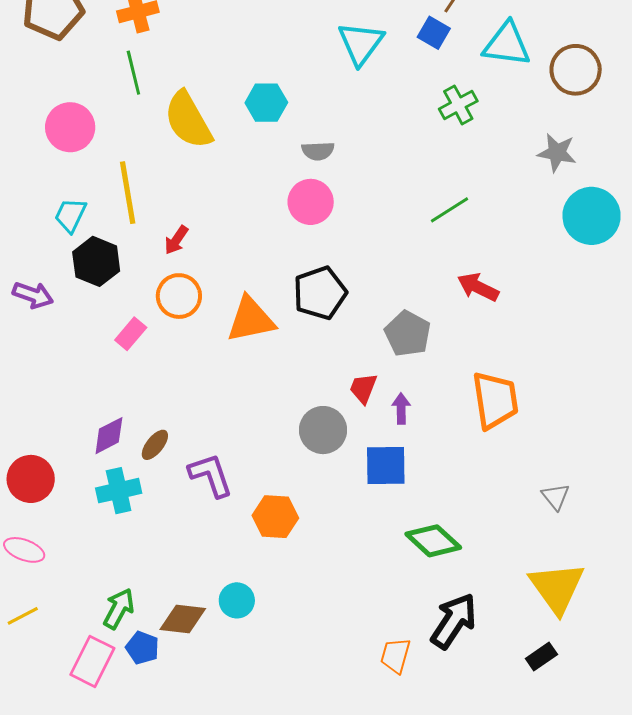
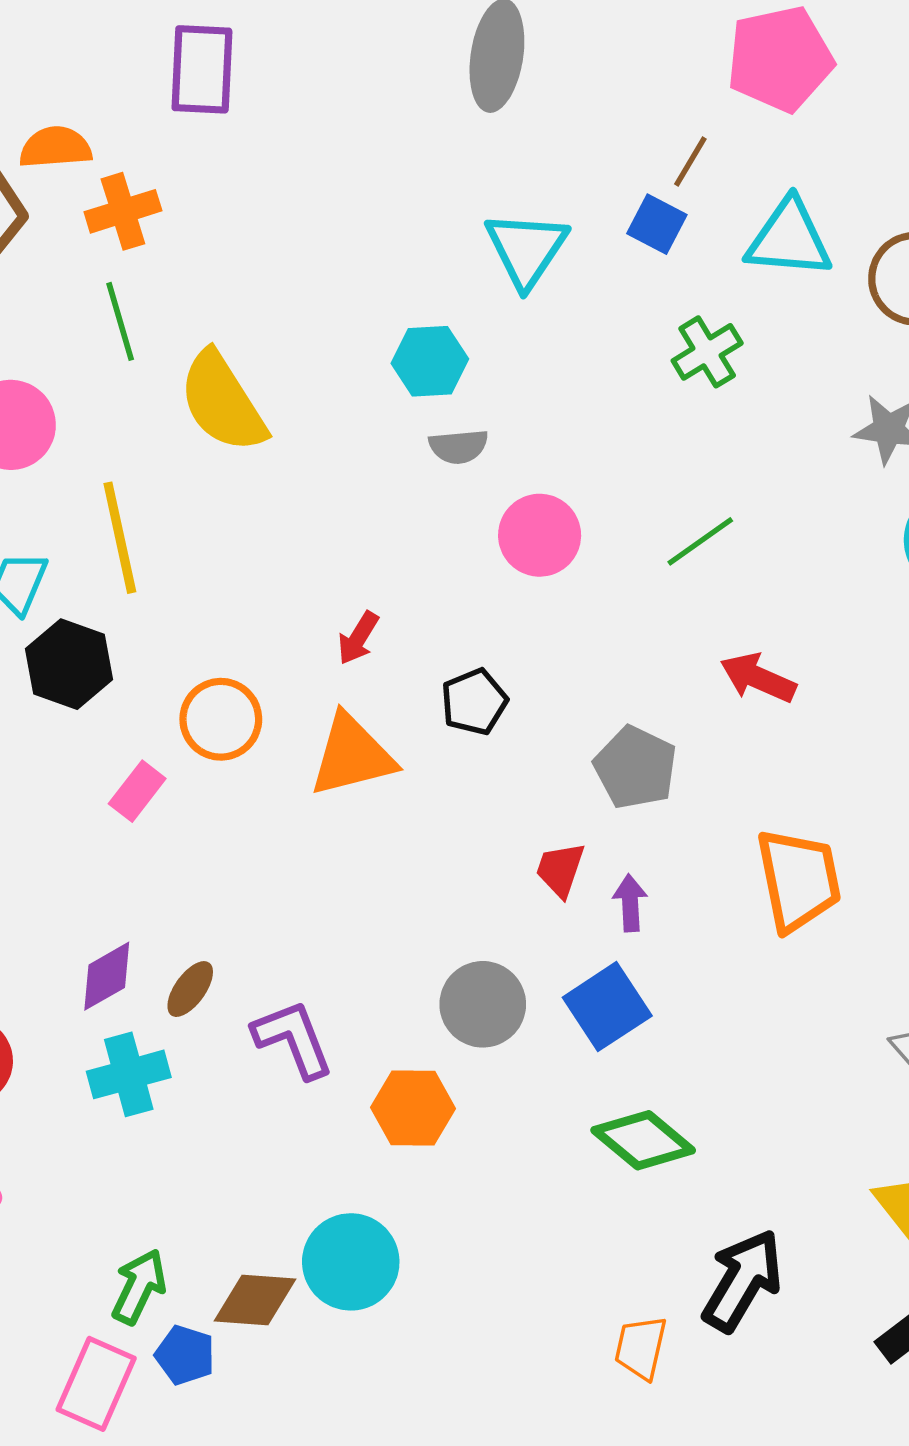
cyan hexagon: (266, 103) -> (430, 361), moved
pink circle: (311, 202) -> (540, 535), moved
red arrow: (176, 240) -> (358, 638), moved
black pentagon: (320, 293) -> (474, 702), size x0.7
gray circle: (323, 430) -> (483, 1004), moved
blue square: (386, 465) -> (607, 1007), turned -30
green diamond: (433, 541) -> (643, 1140), moved
cyan circle: (237, 600) -> (351, 1262), size x1.5

